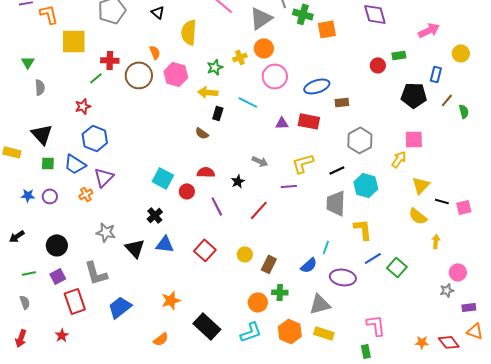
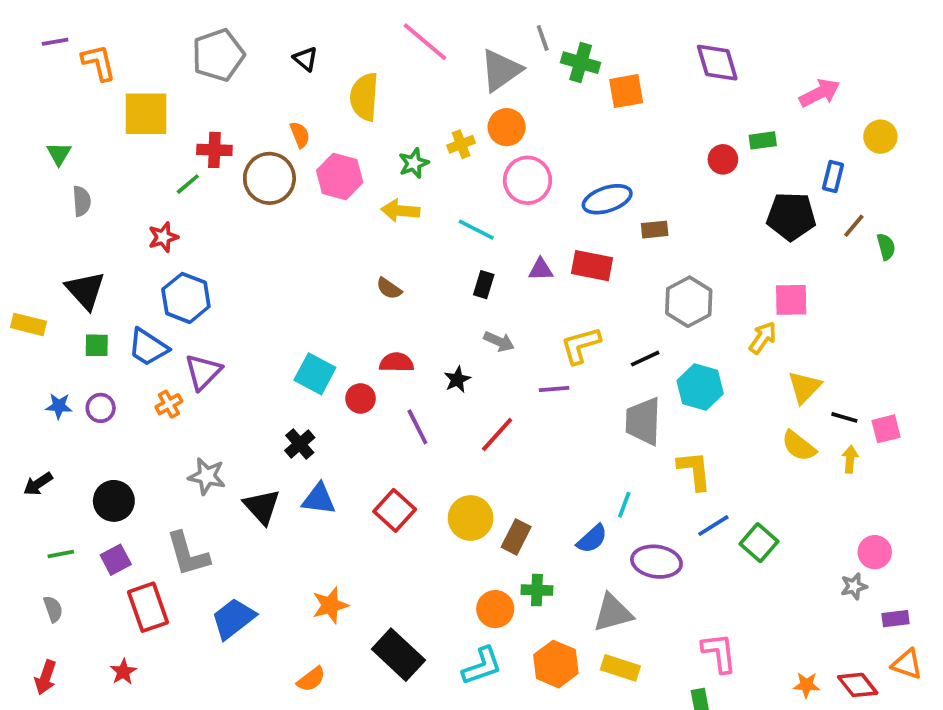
black rectangle: (218, 113) -> (484, 285), moved
yellow arrow: (436, 241) -> (850, 459), moved
yellow circle: (245, 254) -> (471, 518), size x1.5

